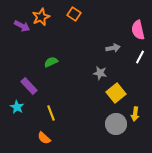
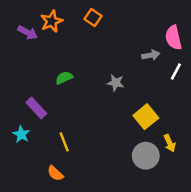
gray arrow: (113, 48) -> (151, 55), moved
gray star: (100, 73) -> (116, 83), moved
yellow arrow: (135, 114) -> (170, 143), turned -32

